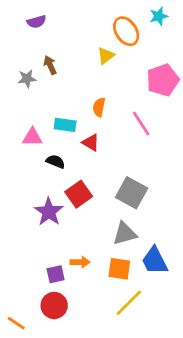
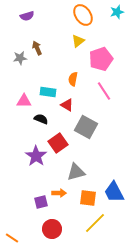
orange ellipse: (126, 31) -> (83, 15), moved
pink pentagon: (163, 80) -> (101, 59), moved
gray square: (132, 193) -> (86, 127), moved
gray triangle: (125, 234) -> (76, 172), moved
red circle: (54, 305) -> (52, 229), moved

